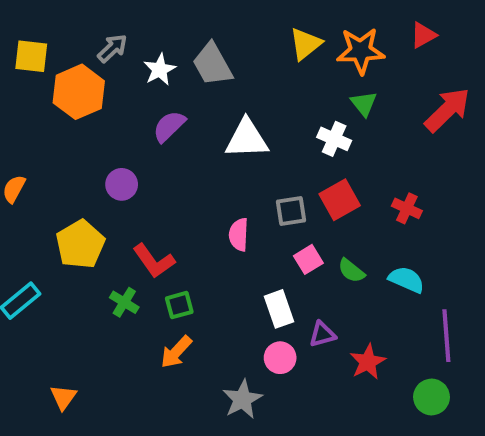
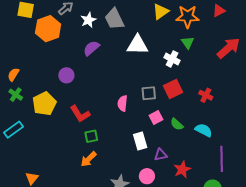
white triangle: (247, 139) -> (138, 45), moved
green cross: (124, 302) -> (16, 95), moved
pink circle: (280, 358) -> (147, 176), moved

